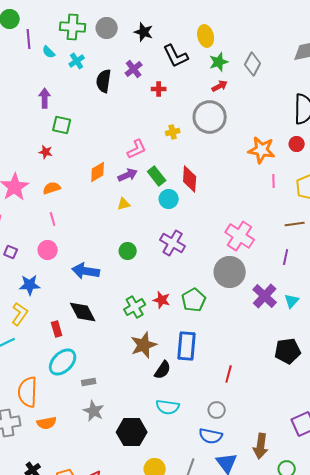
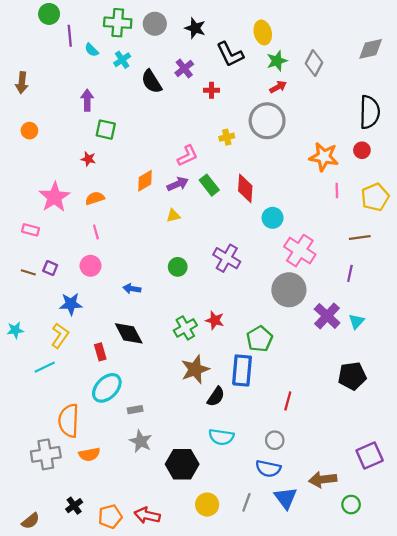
black semicircle: (104, 81) -> (152, 82), turned -40
cyan circle: (169, 199) -> (273, 218), moved
blue arrow: (86, 271) -> (132, 289), size x0.6
green pentagon: (194, 300) -> (259, 339), moved
brown arrow: (261, 446) -> (323, 479), turned 75

